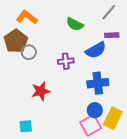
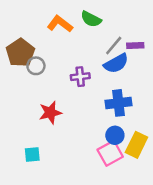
gray line: (109, 12) -> (114, 45), moved
orange L-shape: (27, 17) -> (60, 24), moved
green semicircle: (75, 24) -> (91, 19), moved

